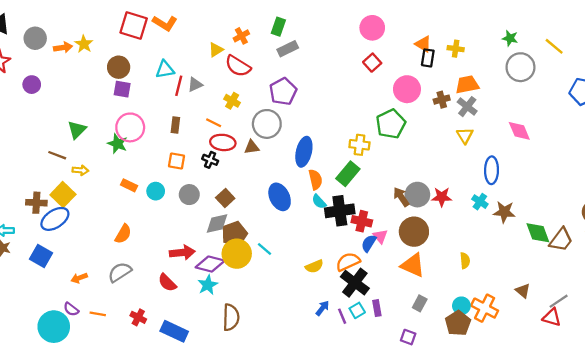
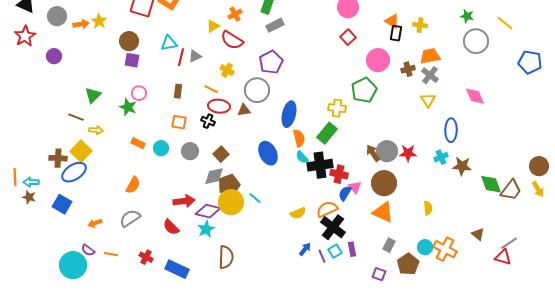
pink circle: (130, 127) -> (139, 93), size x0.6
cyan cross: (480, 202) -> (441, 157), turned 32
brown pentagon: (458, 323) -> (408, 264), moved

